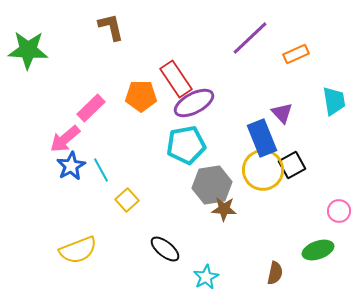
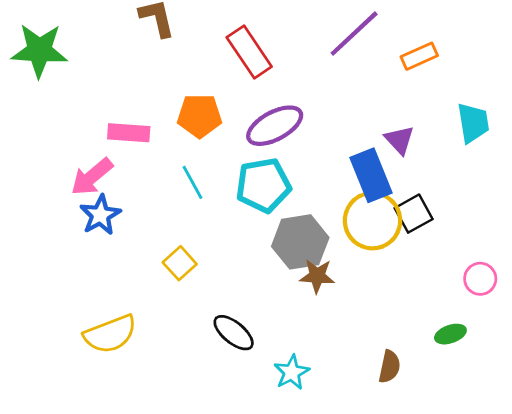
red rectangle: (176, 79) -> (249, 52), moved
pink rectangle: (91, 108) -> (129, 133), turned 48
cyan line: (101, 170) -> (192, 182), moved
green ellipse: (318, 250) -> (450, 334), size x0.7

